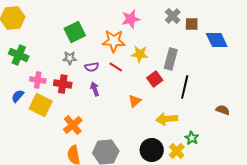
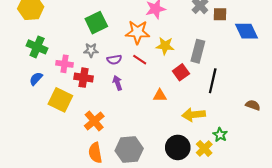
pink cross: (38, 80) -> (65, 64), moved
blue semicircle: (18, 96) -> (36, 79), moved
orange triangle: (135, 101) -> (160, 96), turned 40

